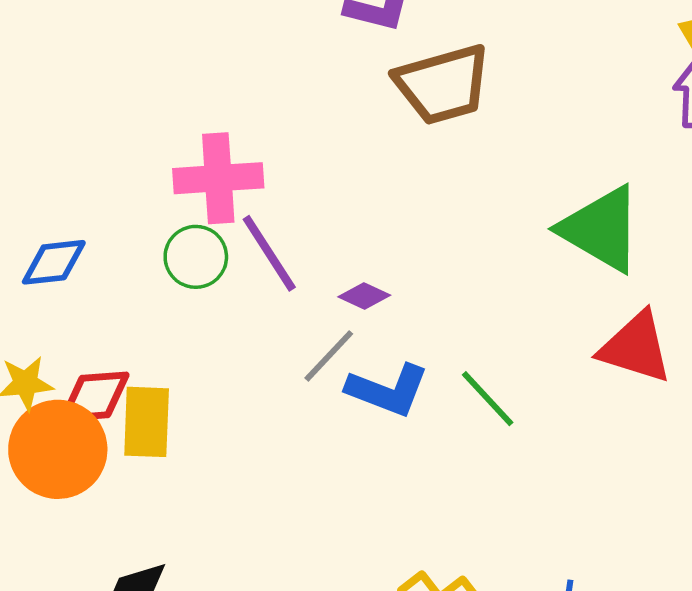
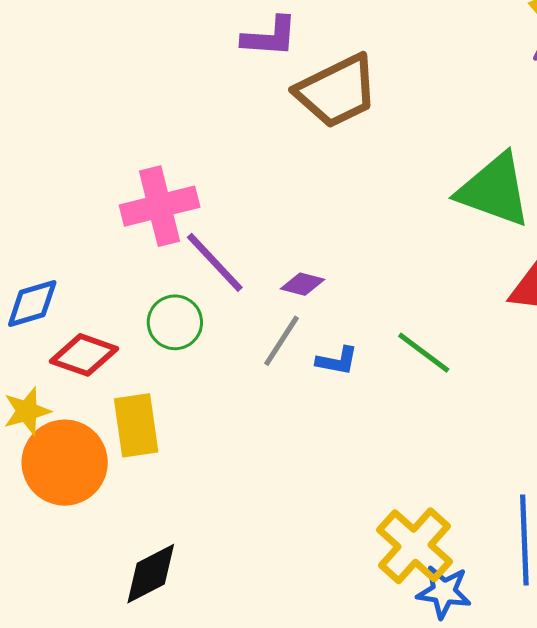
green circle: (196, 257) -> (175, 322), moved
blue L-shape: (388, 390) -> (337, 361), size x0.6
red diamond: (95, 397) -> (84, 355), moved, turned 34

